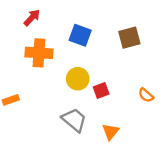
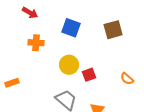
red arrow: (32, 18) -> (30, 13), turned 77
orange cross: (39, 53) -> (36, 43), size x0.7

